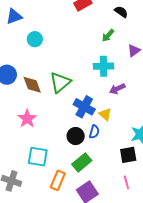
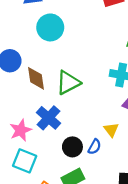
cyan circle: (35, 39) -> (50, 27), size x1.5
blue cross: (84, 107) -> (48, 118), moved
pink star: (27, 119) -> (21, 130), moved

